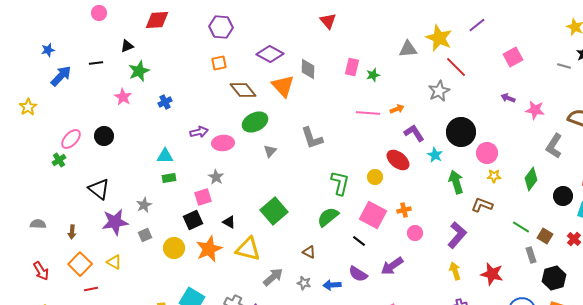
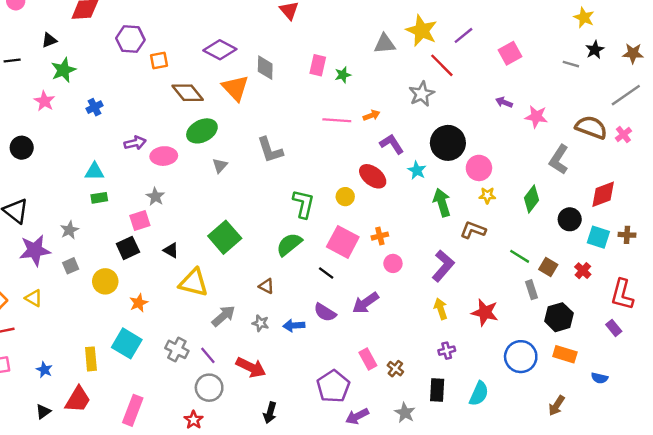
purple line: (477, 25) -> (463, 35), moved
purple hexagon: (221, 27) -> (130, 39), moved
orange star: (209, 249) -> (139, 303), moved, size x0.6

